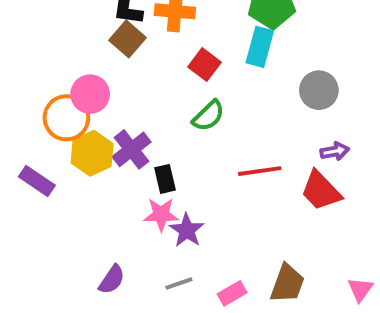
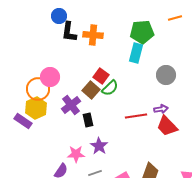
brown square: (128, 39) -> (91, 90), moved
red square: (204, 65) -> (101, 76), moved
purple arrow: (335, 151) -> (161, 109), moved
yellow hexagon: (92, 153) -> (36, 108), moved
pink star: (161, 214) -> (76, 154), moved

